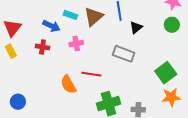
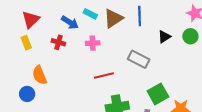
black triangle: (136, 27) -> (164, 37), moved
green square: (166, 73) -> (158, 94), moved
red line: (91, 74) -> (104, 76), turned -30
orange semicircle: (68, 85) -> (40, 75), moved

